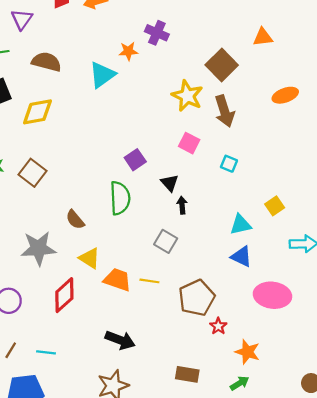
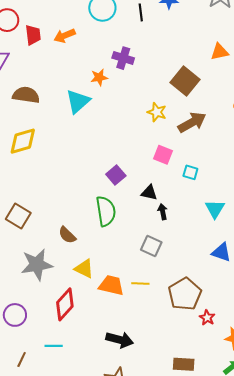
yellow star: (187, 96) -> (157, 112), size x0.7
brown arrow: (225, 111) -> (192, 122), turned -96
cyan square: (229, 164) -> (190, 172), moved
brown square: (33, 173) -> (18, 216), moved
black triangle: (170, 183) -> (149, 193), turned -30
cyan triangle: (241, 225) -> (215, 209), moved, turned -40
cyan line: (46, 352) -> (54, 346), moved

